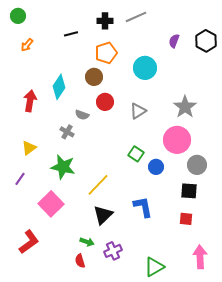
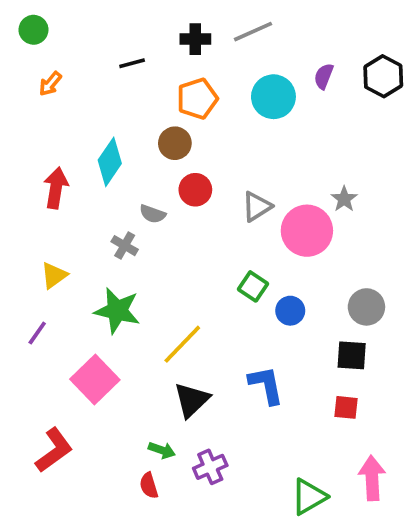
cyan circle: (145, 68) -> (273, 97), moved
gray star: (185, 107) -> (344, 199), size x0.6
pink circle: (177, 140) -> (307, 231), moved
green triangle: (154, 267) -> (309, 497), moved

